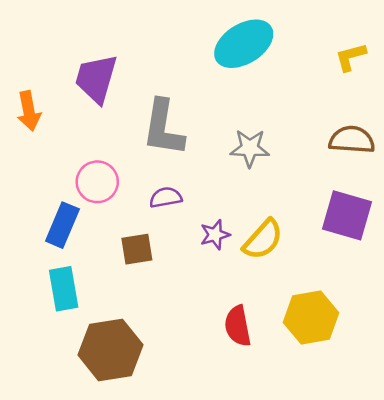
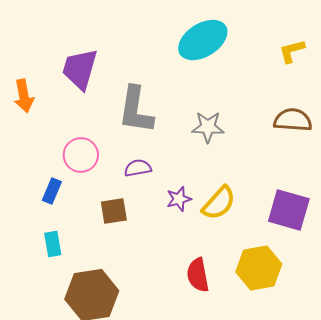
purple square: (347, 215) -> (289, 210), moved
blue rectangle: (62, 225) -> (52, 191), size x0.7
cyan rectangle: (64, 289) -> (53, 244), size x0.7

